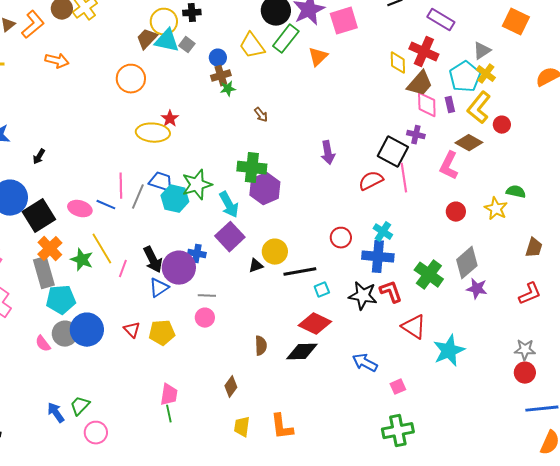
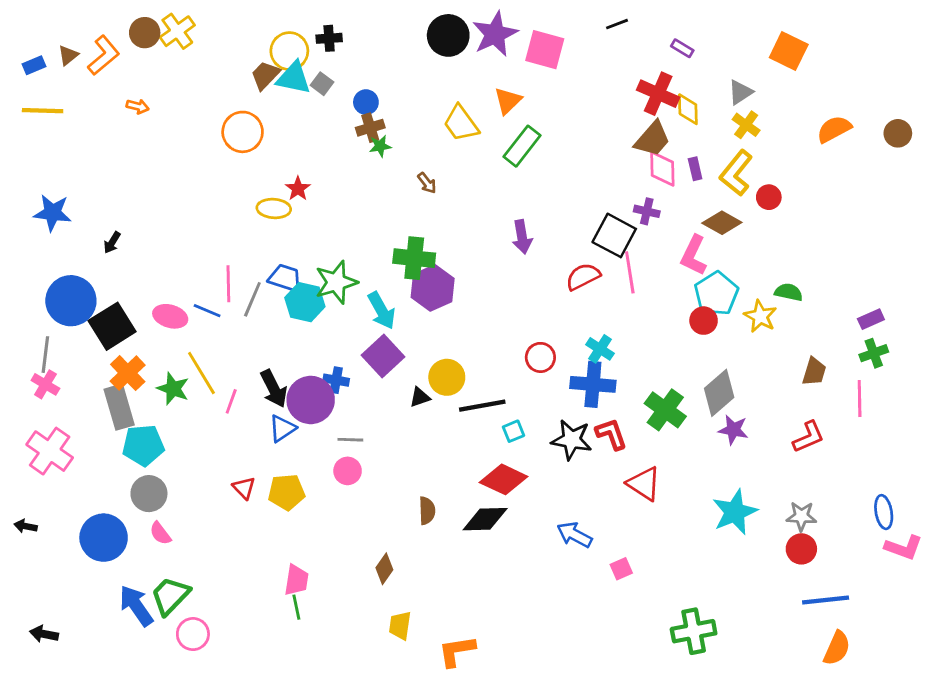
purple rectangle: (441, 20) -> (682, 48), size x0.6
pink square: (344, 21) -> (545, 50), turned 32
green rectangle: (286, 39) -> (522, 146), moved
yellow trapezoid: (252, 46) -> (461, 123), moved
orange arrow: (57, 61) -> (138, 106), size x0.7
yellow diamond: (398, 63) -> (688, 109), moved
cyan pentagon: (465, 77) -> (716, 294), moved
yellow ellipse: (153, 133) -> (274, 209), size x0.7
blue circle: (87, 330) -> (104, 538), moved
pink semicircle: (43, 344) -> (160, 533), moved
cyan star: (449, 351) -> (735, 512), moved
green trapezoid: (80, 406) -> (170, 596), size x1.4
blue arrow: (56, 413) -> (136, 606), size x1.4
orange L-shape: (282, 427) -> (457, 651), moved, turned 88
green cross: (398, 431) -> (694, 631), moved

